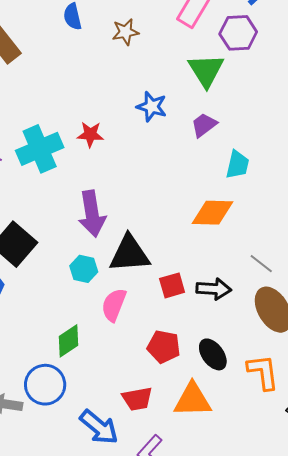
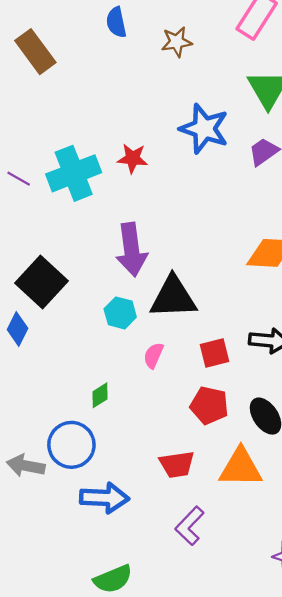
blue star: (152, 107) -> (204, 129), size x1.4
red square: (172, 285) -> (214, 353), moved
pink semicircle: (114, 305) -> (153, 355), size x0.7
green diamond: (68, 341) -> (100, 395), size x0.7
blue arrow: (99, 427) -> (104, 498), moved, turned -39

